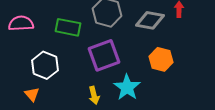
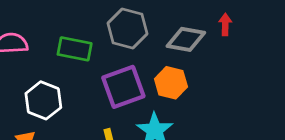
orange hexagon: (161, 59) -> (171, 83), moved

